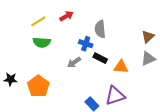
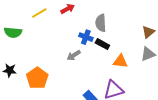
green semicircle: (42, 42) -> (13, 32), moved
black rectangle: (100, 58) -> (102, 44), moved

